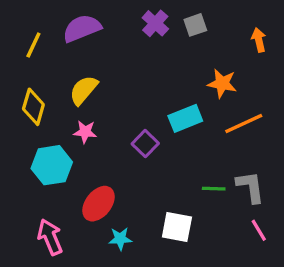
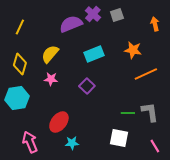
purple semicircle: (82, 28) -> (71, 24), moved
cyan rectangle: (185, 118) -> (94, 54), moved
cyan hexagon: (52, 165) -> (17, 98), moved
white square: (177, 227) -> (119, 138), moved
pink line: (259, 230) -> (155, 146), moved

